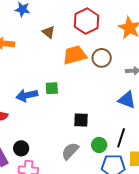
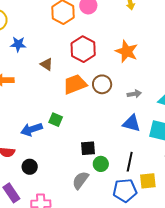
green square: (52, 88) -> (56, 120), turned 32
green circle: (99, 145) -> (101, 164), moved
black circle: (21, 148) -> (30, 167), moved

